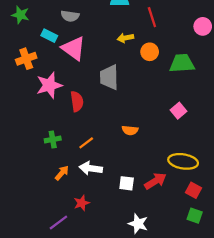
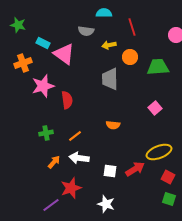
gray semicircle: (70, 16) -> (86, 31), moved
gray trapezoid: (109, 77) -> (110, 79), moved
yellow ellipse: (183, 161) -> (159, 152), turned -30
red star: (82, 203) -> (71, 188), size x1.5
white star: (138, 224) -> (106, 204), moved

